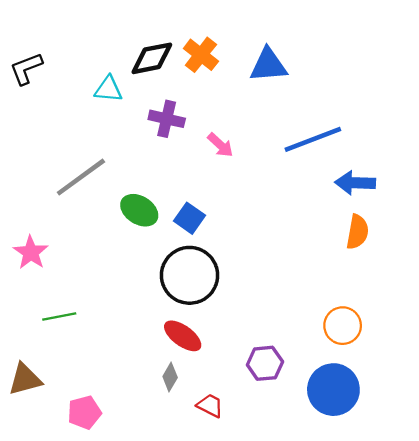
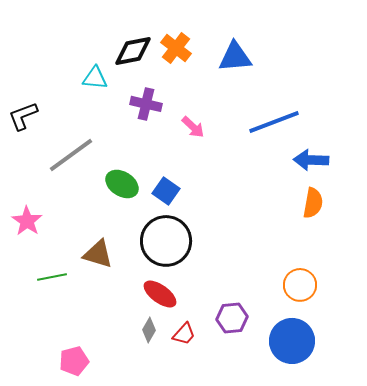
black L-shape: (26, 69) -> (23, 116), moved
brown triangle: (25, 379) -> (98, 254), moved, turned 32
red trapezoid: (210, 406) -> (184, 334), moved, turned 105

